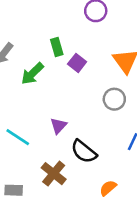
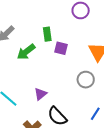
purple square: (77, 63) -> (61, 48), turned -32

